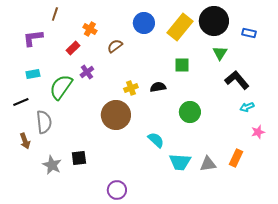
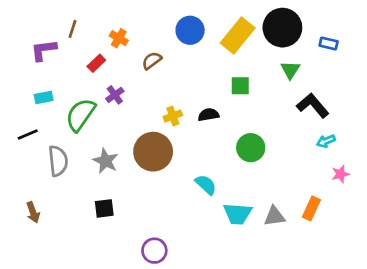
brown line: (55, 14) -> (73, 29), moved
brown arrow: (25, 141) -> (33, 212), moved
gray star: (52, 165) -> (106, 161), moved

